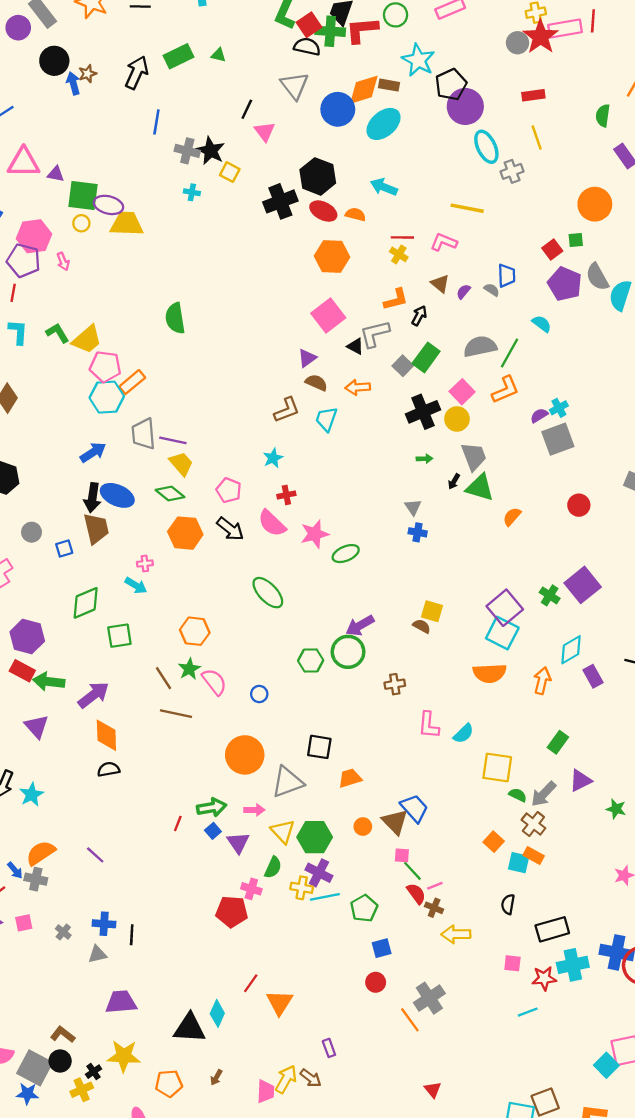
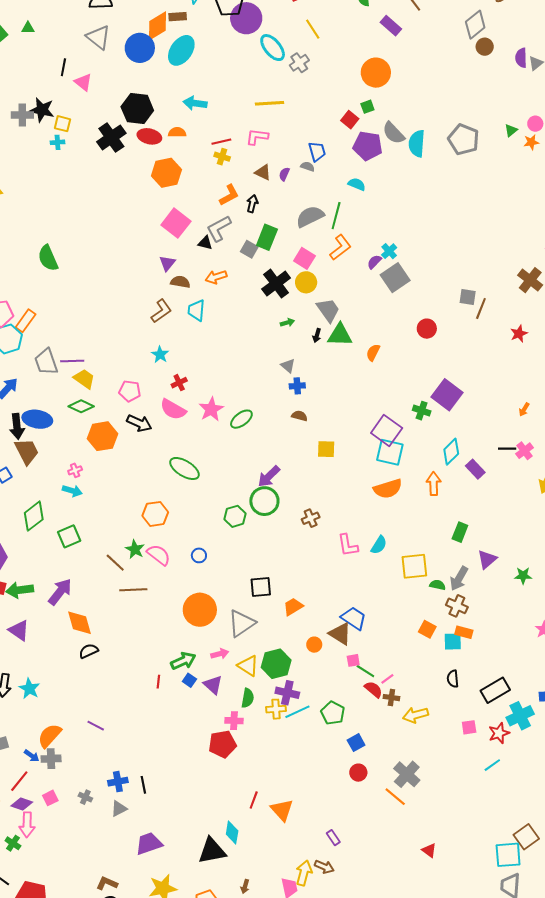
cyan cross: (192, 192) -> (58, 142), moved
brown semicircle: (422, 626) -> (299, 416), moved
orange hexagon: (195, 631) -> (155, 514), moved

